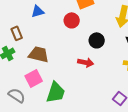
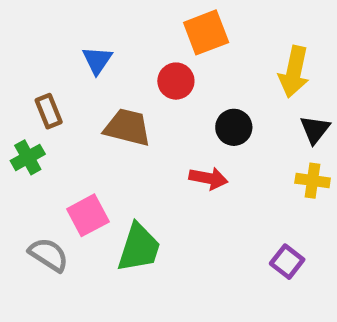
blue triangle: (38, 11) -> (97, 60), turned -40
brown trapezoid: (39, 54) -> (127, 127), moved

